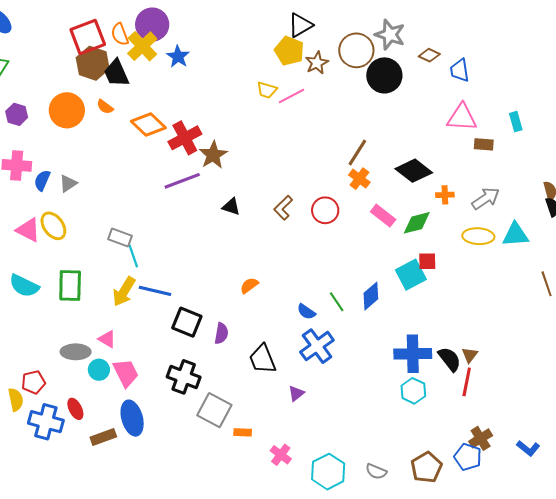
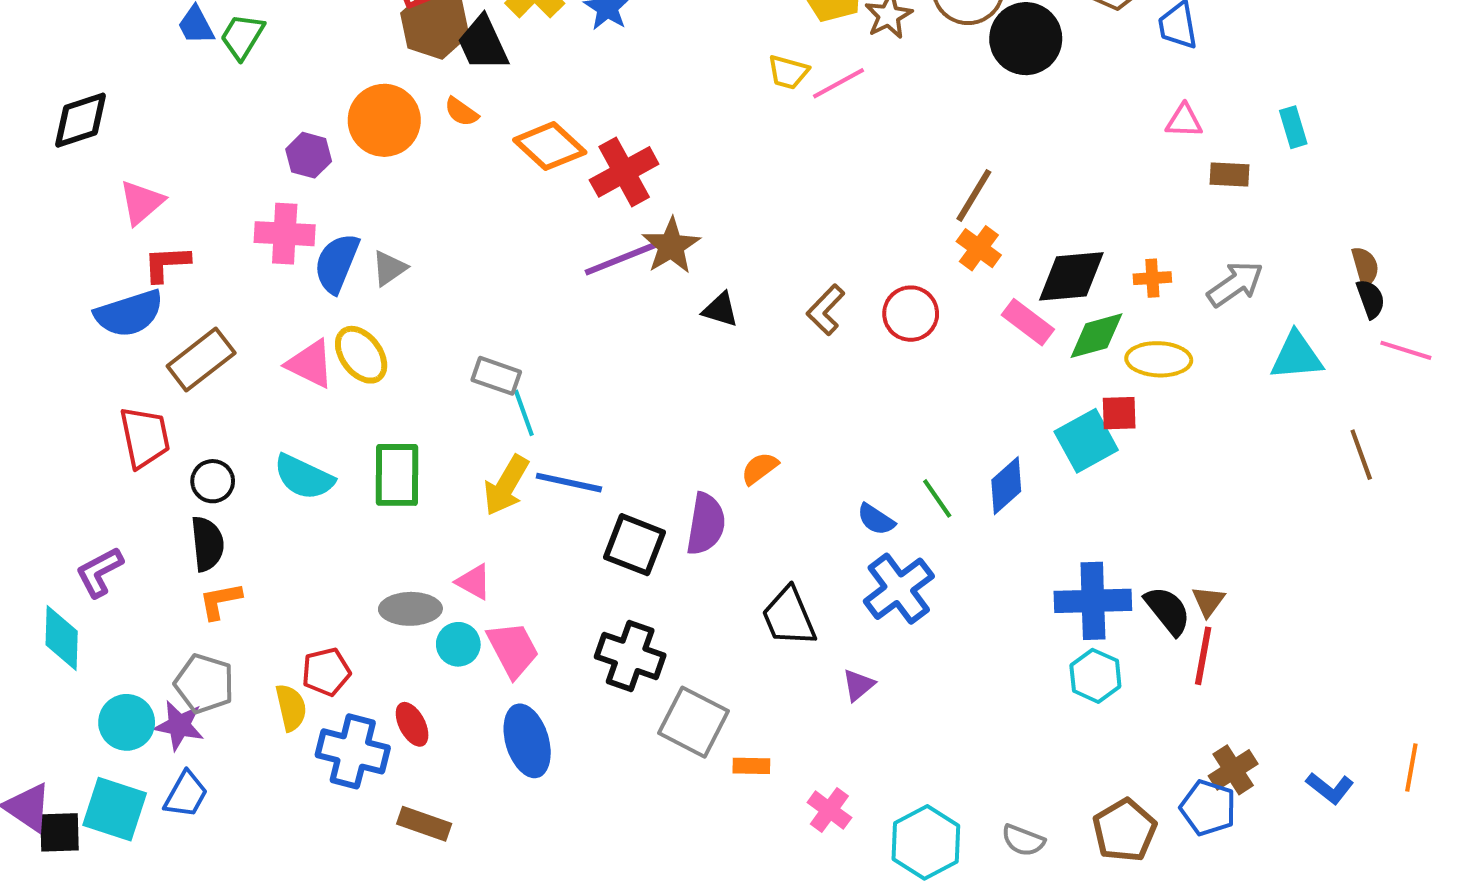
purple hexagon: (17, 114) -> (309, 155), moved
pink triangle: (462, 117) -> (1184, 121), size x0.6
brown star: (213, 155) -> (671, 246), moved
black diamond: (414, 171) -> (1071, 276), moved, turned -42
blue semicircle: (42, 180) -> (337, 263), size x1.4
yellow ellipse: (478, 236) -> (1159, 359), moved
purple semicircle: (221, 333) -> (706, 524), moved, size x1.4
brown rectangle: (103, 437) -> (424, 824), moved, turned 40

